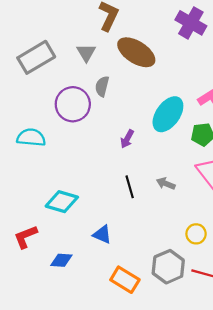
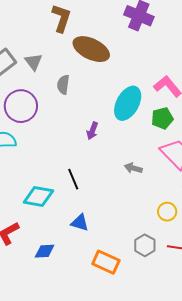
gray triangle: (86, 53) -> (33, 62), moved
purple circle: (73, 104) -> (21, 106), moved
black line: (130, 187) -> (73, 179), moved
gray hexagon: (168, 267) -> (145, 245), size x0.7

